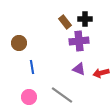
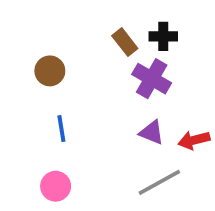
purple cross: (79, 41) -> (152, 79), turned 36
brown circle: (19, 43) -> (50, 71), moved
gray line: (62, 95) -> (159, 182), moved, turned -65

